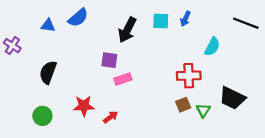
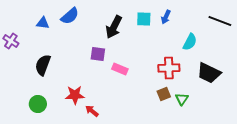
pink rectangle: (123, 79) -> (120, 69), moved, turned 42
black trapezoid: (232, 98) -> (209, 73), moved
red arrow: (111, 117) -> (92, 111), moved, turned -104

